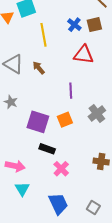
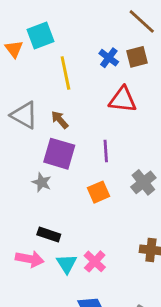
gray star: (11, 102) -> (42, 182), moved
purple square: (38, 122) -> (59, 154), moved
black rectangle: (47, 149) -> (49, 234), moved
cyan triangle: (22, 189) -> (67, 264), moved

